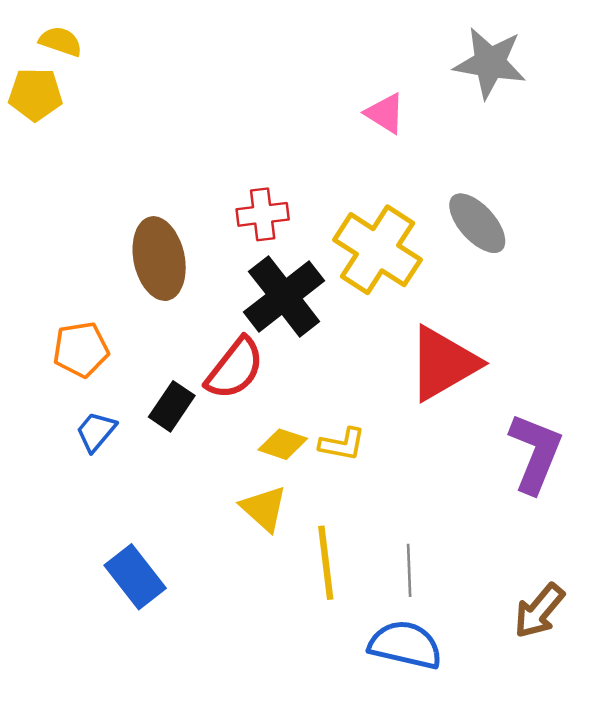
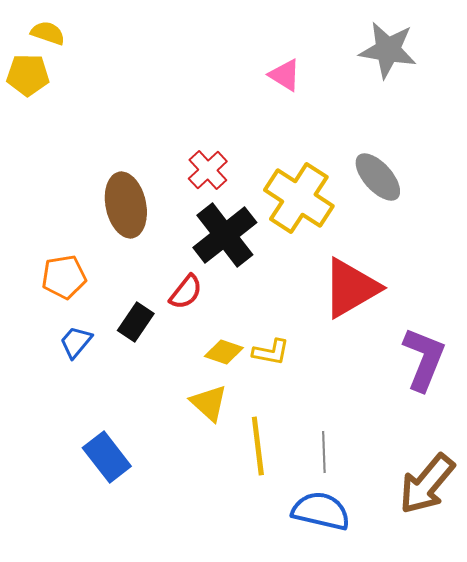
pink triangle: (385, 113) -> (285, 75), moved
red cross: (263, 214) -> (208, 170), turned -36
red semicircle: (235, 368) -> (186, 292), size x0.7
brown arrow: (539, 611) -> (427, 484), size x1.4

